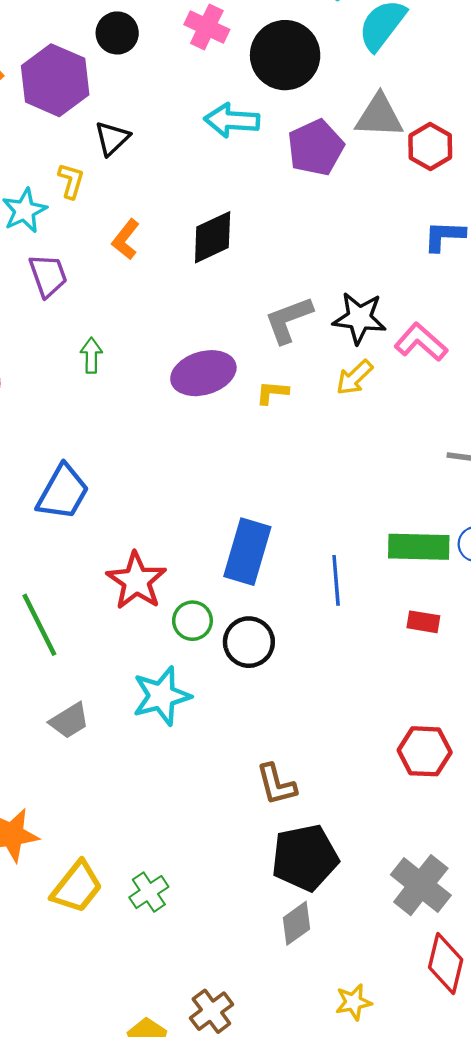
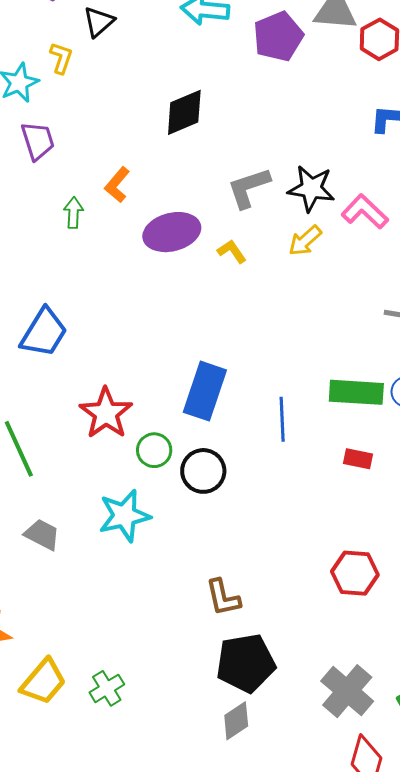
orange L-shape: (126, 239) -> (117, 185), moved
yellow L-shape: (272, 393) -> (232, 251), turned 48
gray trapezoid: (69, 721) -> (42, 535), turned -123

